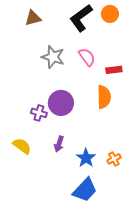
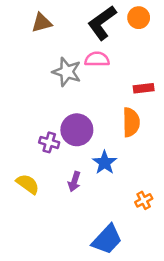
pink semicircle: (87, 57) -> (97, 59), moved, turned -54
blue star: (86, 158) -> (105, 163), moved

